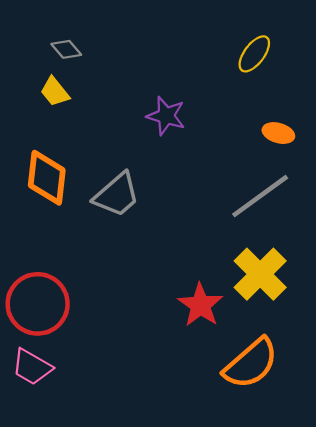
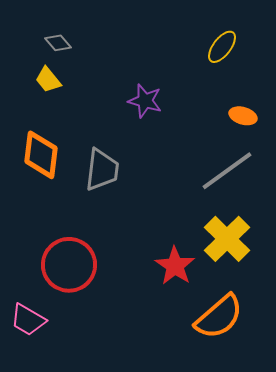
gray trapezoid: (117, 195) -> (102, 170), turned -42
red circle: (38, 304) -> (69, 265), moved

